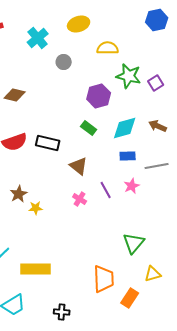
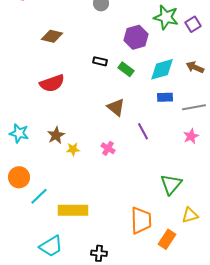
black rectangle: (48, 143) -> (100, 61), moved, size x0.6
pink star: (132, 186) -> (191, 136), moved
pink cross: (80, 199) -> (108, 148), moved

